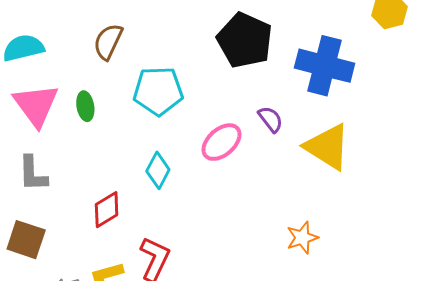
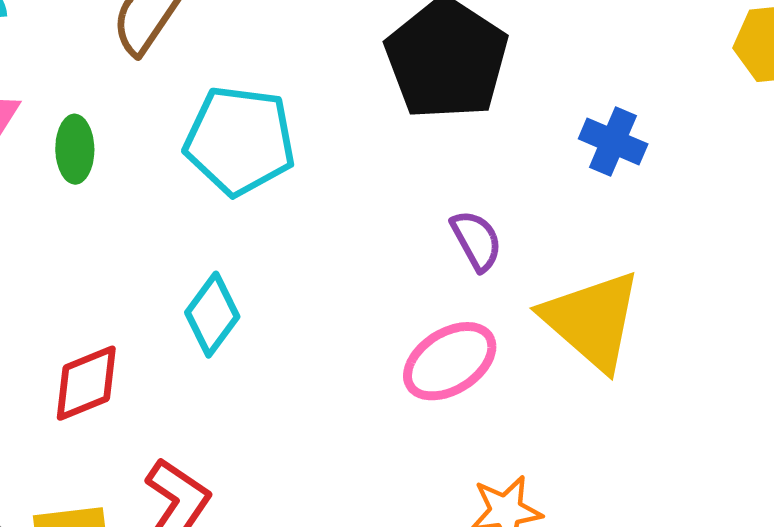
blue cross: (325, 66) -> (613, 141), size x0.5
pink ellipse: (222, 142) -> (450, 361), moved

